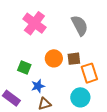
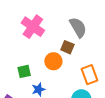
brown square: (74, 59) -> (67, 47), moved, turned 32
green square: (24, 68) -> (24, 71), turned -32

